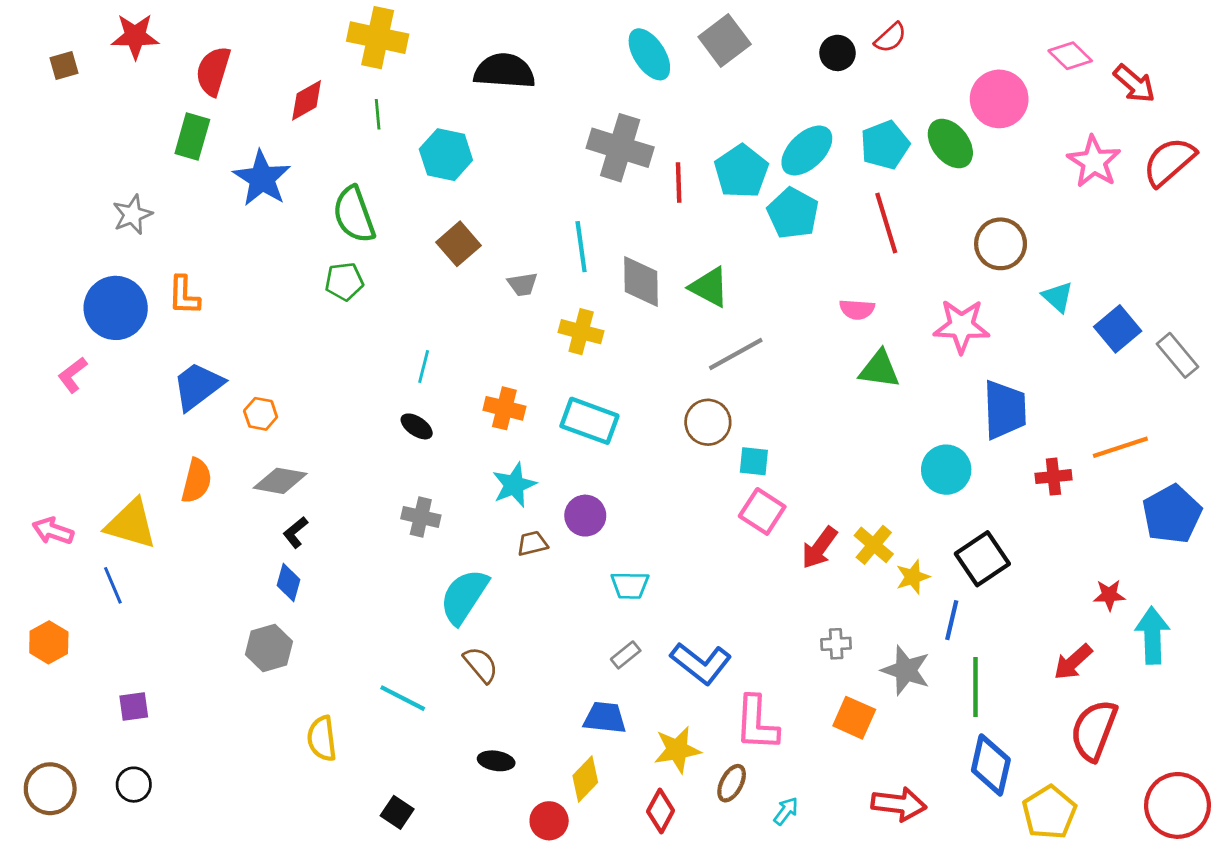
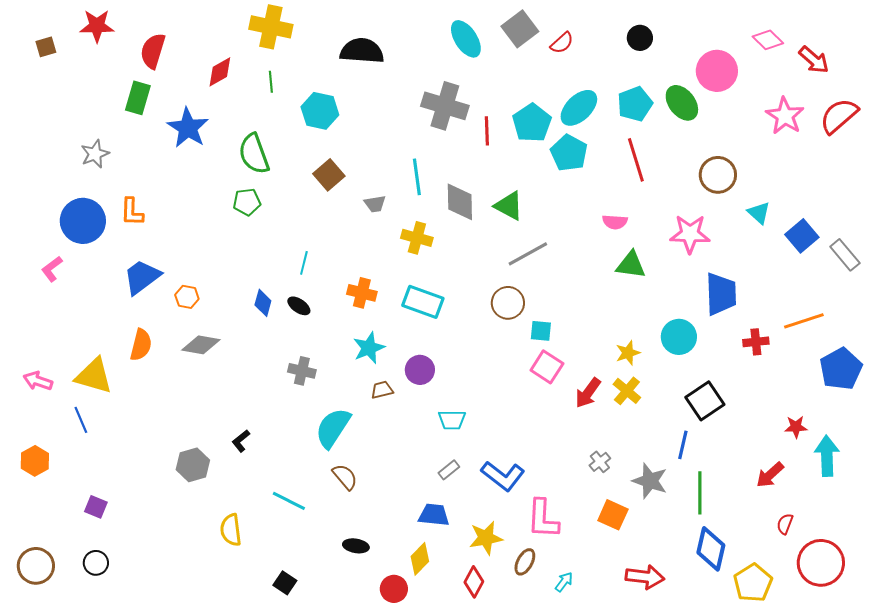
red semicircle: (890, 38) -> (562, 43), moved
black circle: (837, 53) -> (640, 38), moved
black L-shape: (295, 532) -> (241, 441), moved
yellow star: (913, 577) -> (628, 353), moved
blue diamond: (288, 582) -> (263, 303), moved
gray cross: (836, 644) -> (600, 462), turned -35
purple square: (134, 707) -> (96, 507), turned 30
red semicircle: (1094, 730) -> (785, 524), size x0.5
red circle: (1178, 805) -> (821, 563), moved

